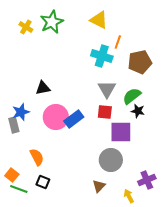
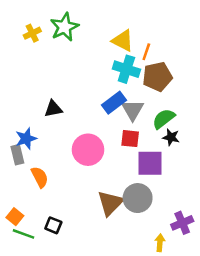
yellow triangle: (99, 20) -> (123, 41), moved
yellow cross: (26, 27) -> (32, 33), turned 32
brown pentagon: (140, 62) -> (157, 77), moved
pink circle: (56, 117) -> (88, 150), moved
blue rectangle: (74, 119) -> (114, 103), moved
orange semicircle: (37, 157) -> (40, 177), moved
brown triangle: (99, 186) -> (110, 203), moved, size x1.6
yellow arrow: (129, 196) -> (160, 243), turned 32

